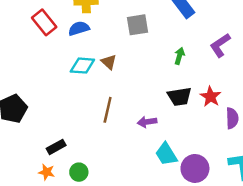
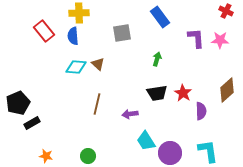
blue semicircle: (79, 28) -> (73, 36), turned -78
purple L-shape: (220, 45) -> (196, 38), moved, turned 120
black rectangle: (56, 147) -> (32, 123), moved
green circle: (79, 172) -> (88, 156), moved

